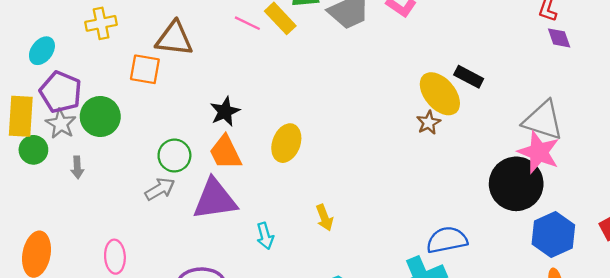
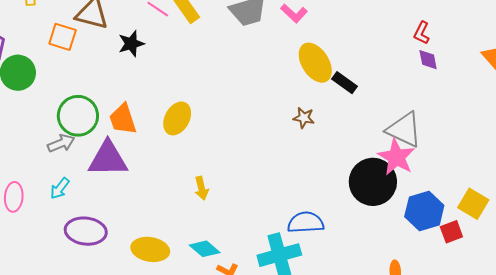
yellow ellipse: (440, 94) -> (315, 63), moved
black star: (225, 111) -> (131, 44), moved
brown star: (429, 123) -> (304, 118), turned 30
green circle: (174, 156) -> (78, 116), size x1.4
blue hexagon: (553, 235) -> (424, 211), moved
cyan arrow: (265, 236) -> (60, 188), moved, turned 45

